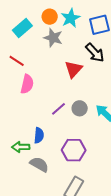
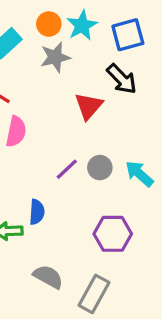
gray star: (53, 38) -> (55, 57), turned -30
purple hexagon: (74, 150) -> (113, 234), moved
gray semicircle: (39, 164) -> (48, 277), moved

